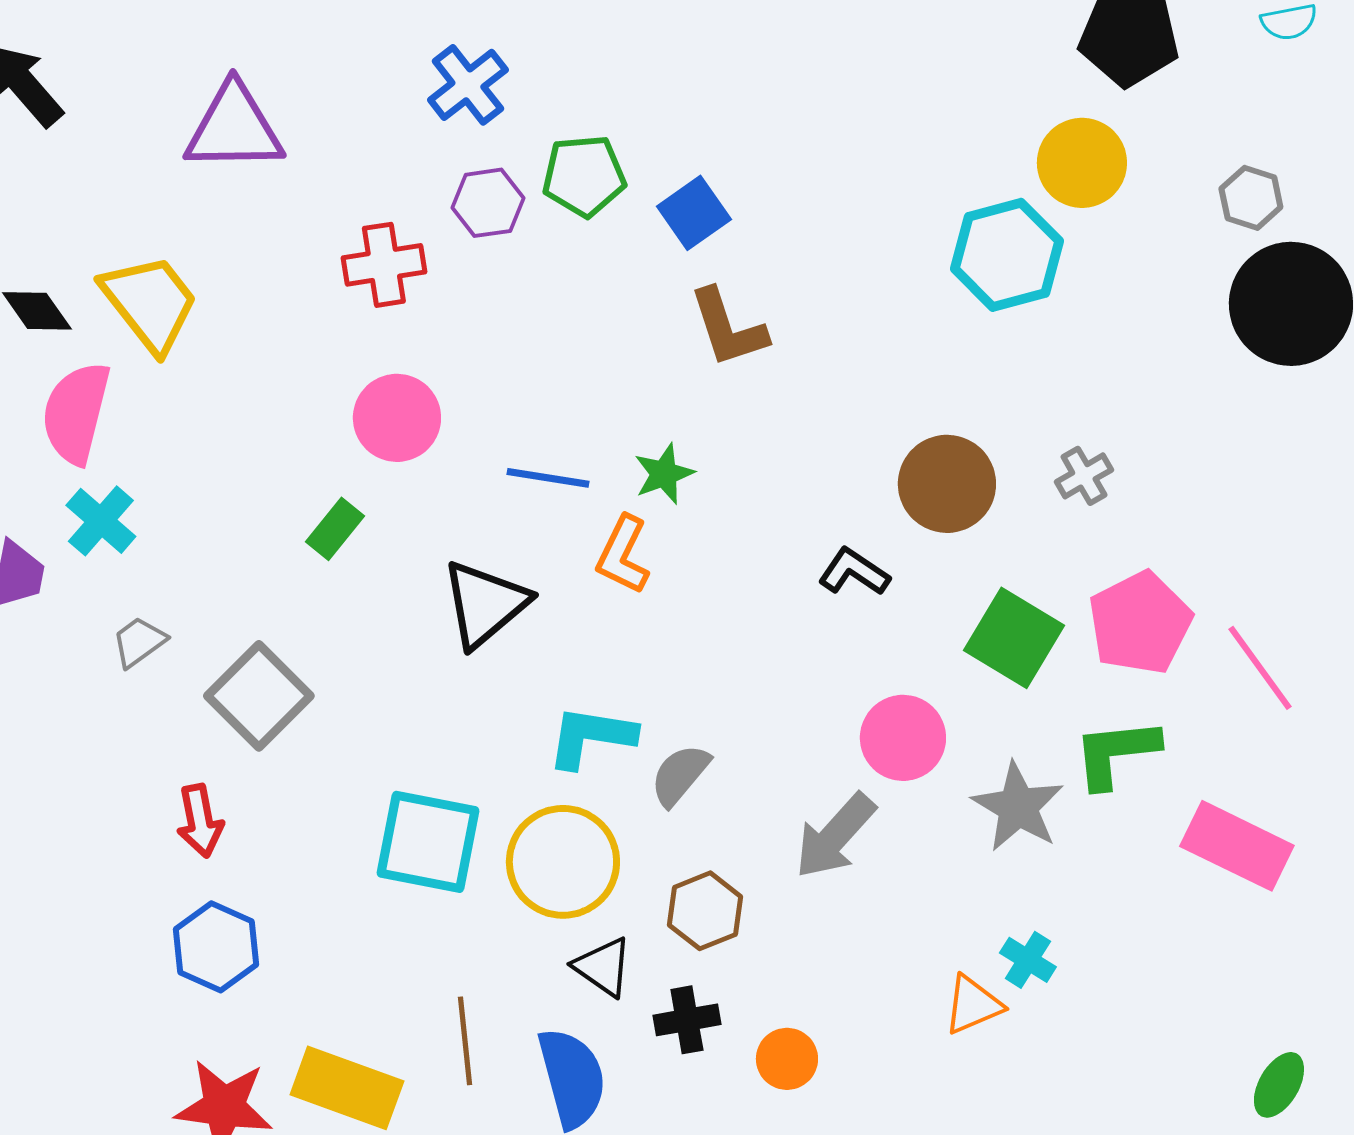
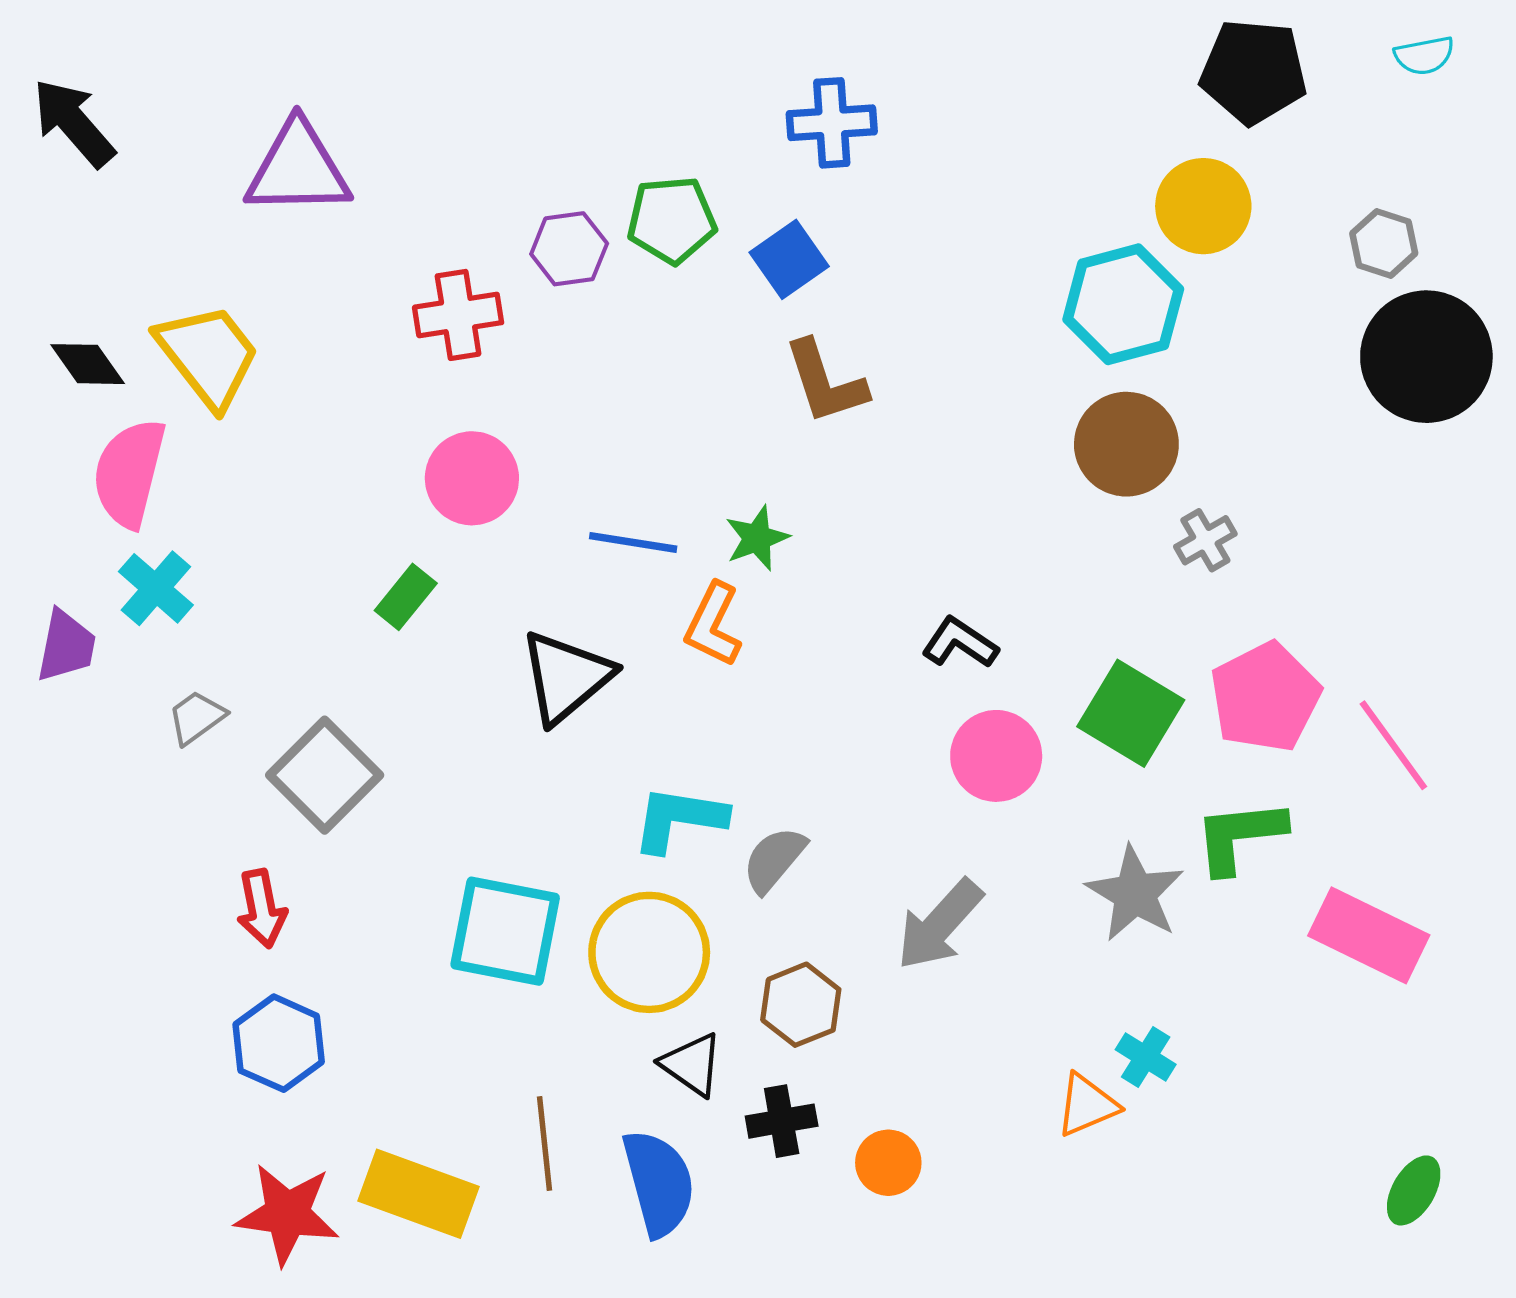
blue cross: (468, 85) -> (832, 123), moved, turned 34
brown circle: (947, 484) -> (1126, 444), moved
pink circle: (903, 738) -> (996, 756), moved

